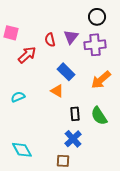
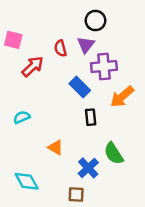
black circle: (97, 17) -> (95, 21), moved
purple cross: (95, 45) -> (104, 66), moved
orange triangle: (57, 91) -> (56, 147), moved
black rectangle: (75, 114) -> (91, 117), moved
green semicircle: (99, 116) -> (114, 153), moved

